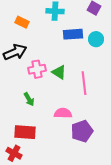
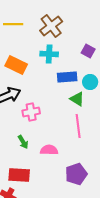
orange rectangle: (22, 22) -> (16, 65), size x1.5
green triangle: (59, 72) -> (77, 99), moved
pink semicircle: (63, 113) -> (49, 150), moved

